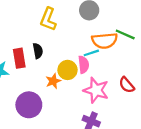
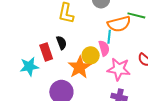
cyan line: (91, 53) -> (109, 37), turned -56
orange star: (53, 81) -> (80, 67), size x1.6

